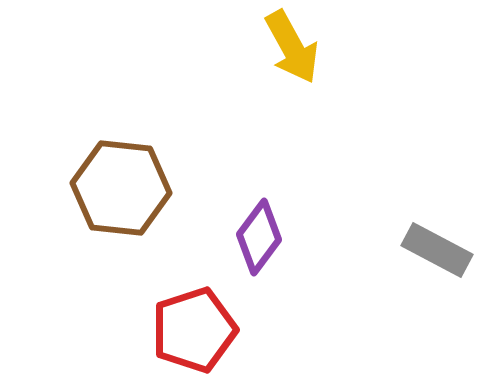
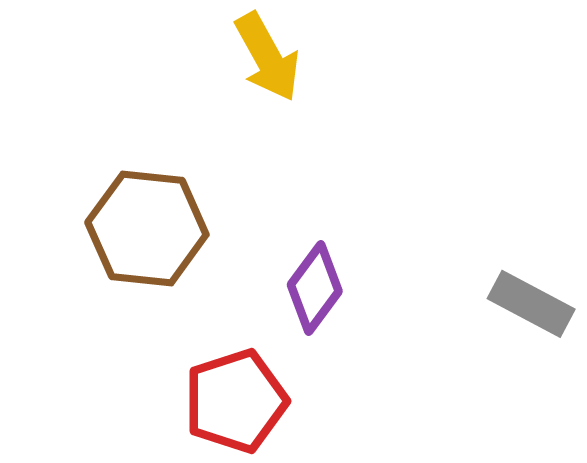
yellow arrow: (292, 47) -> (267, 57), moved

